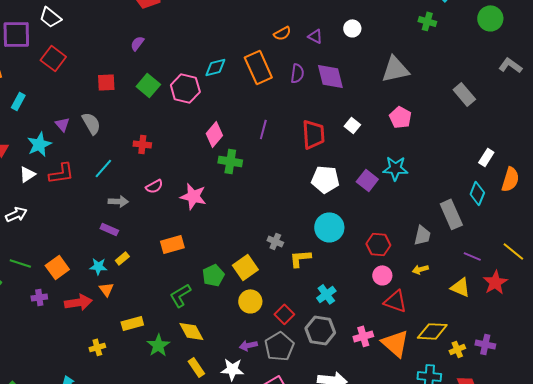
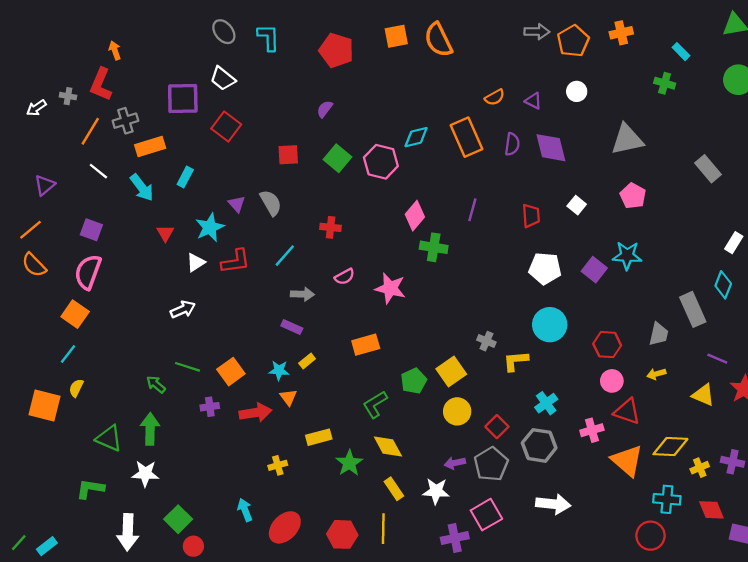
red trapezoid: (313, 134) -> (531, 216), size x0.7
pink cross: (363, 336) -> (592, 430), moved

